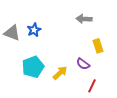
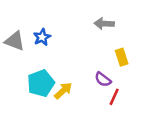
yellow arrow: (60, 73) -> (63, 91), moved
red line: (92, 86) -> (114, 97), moved

